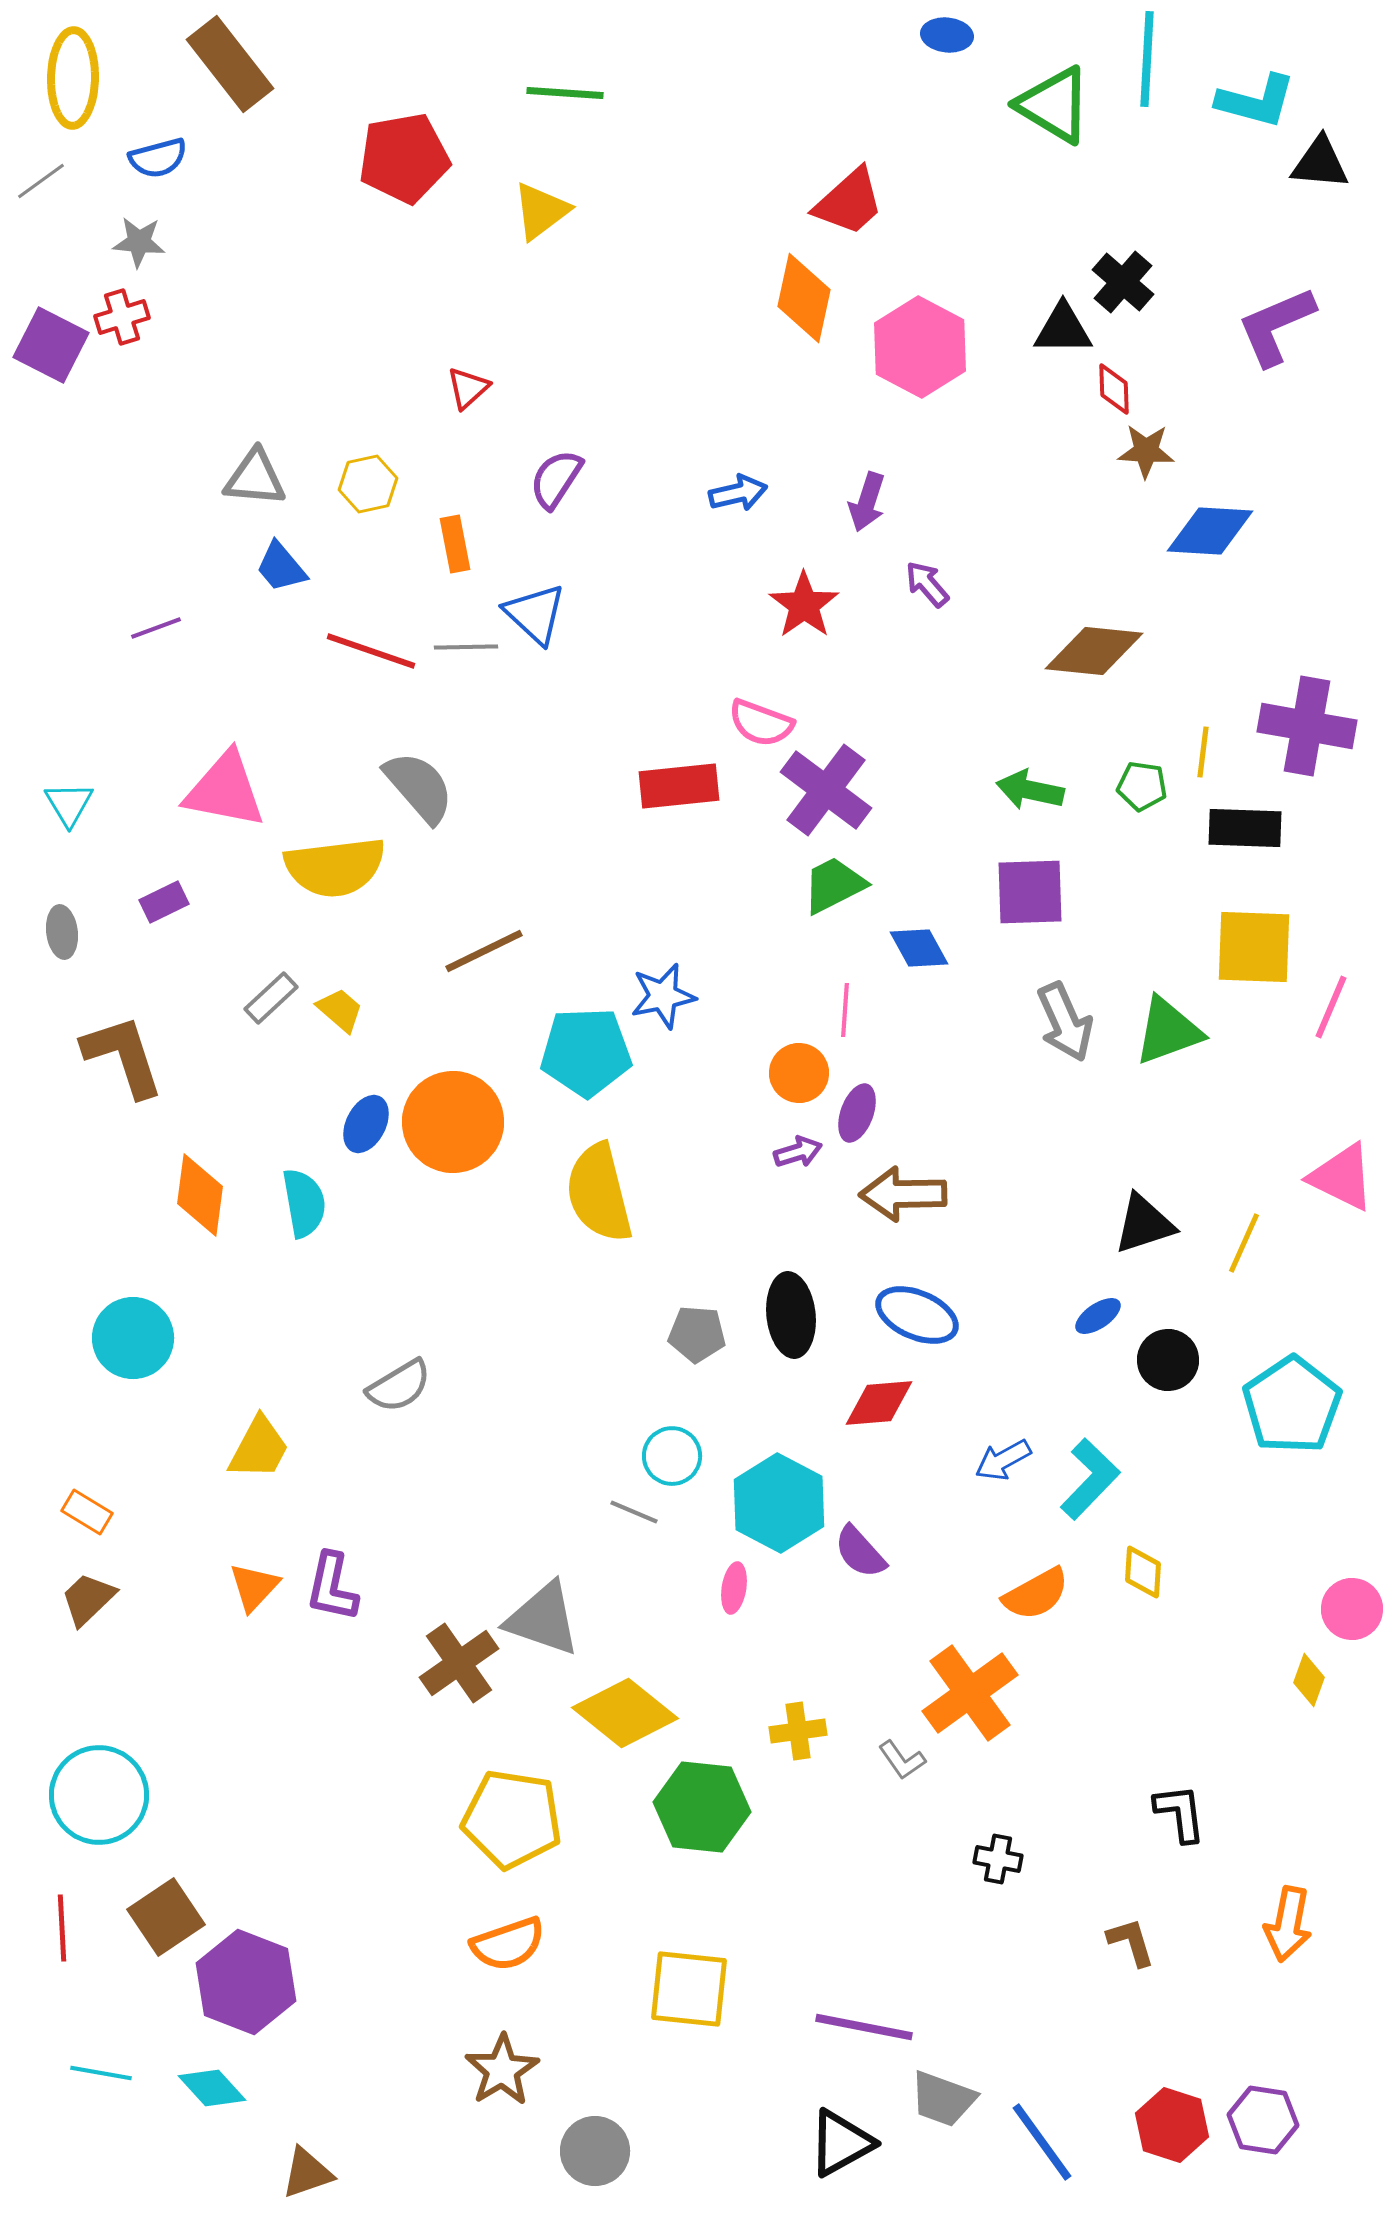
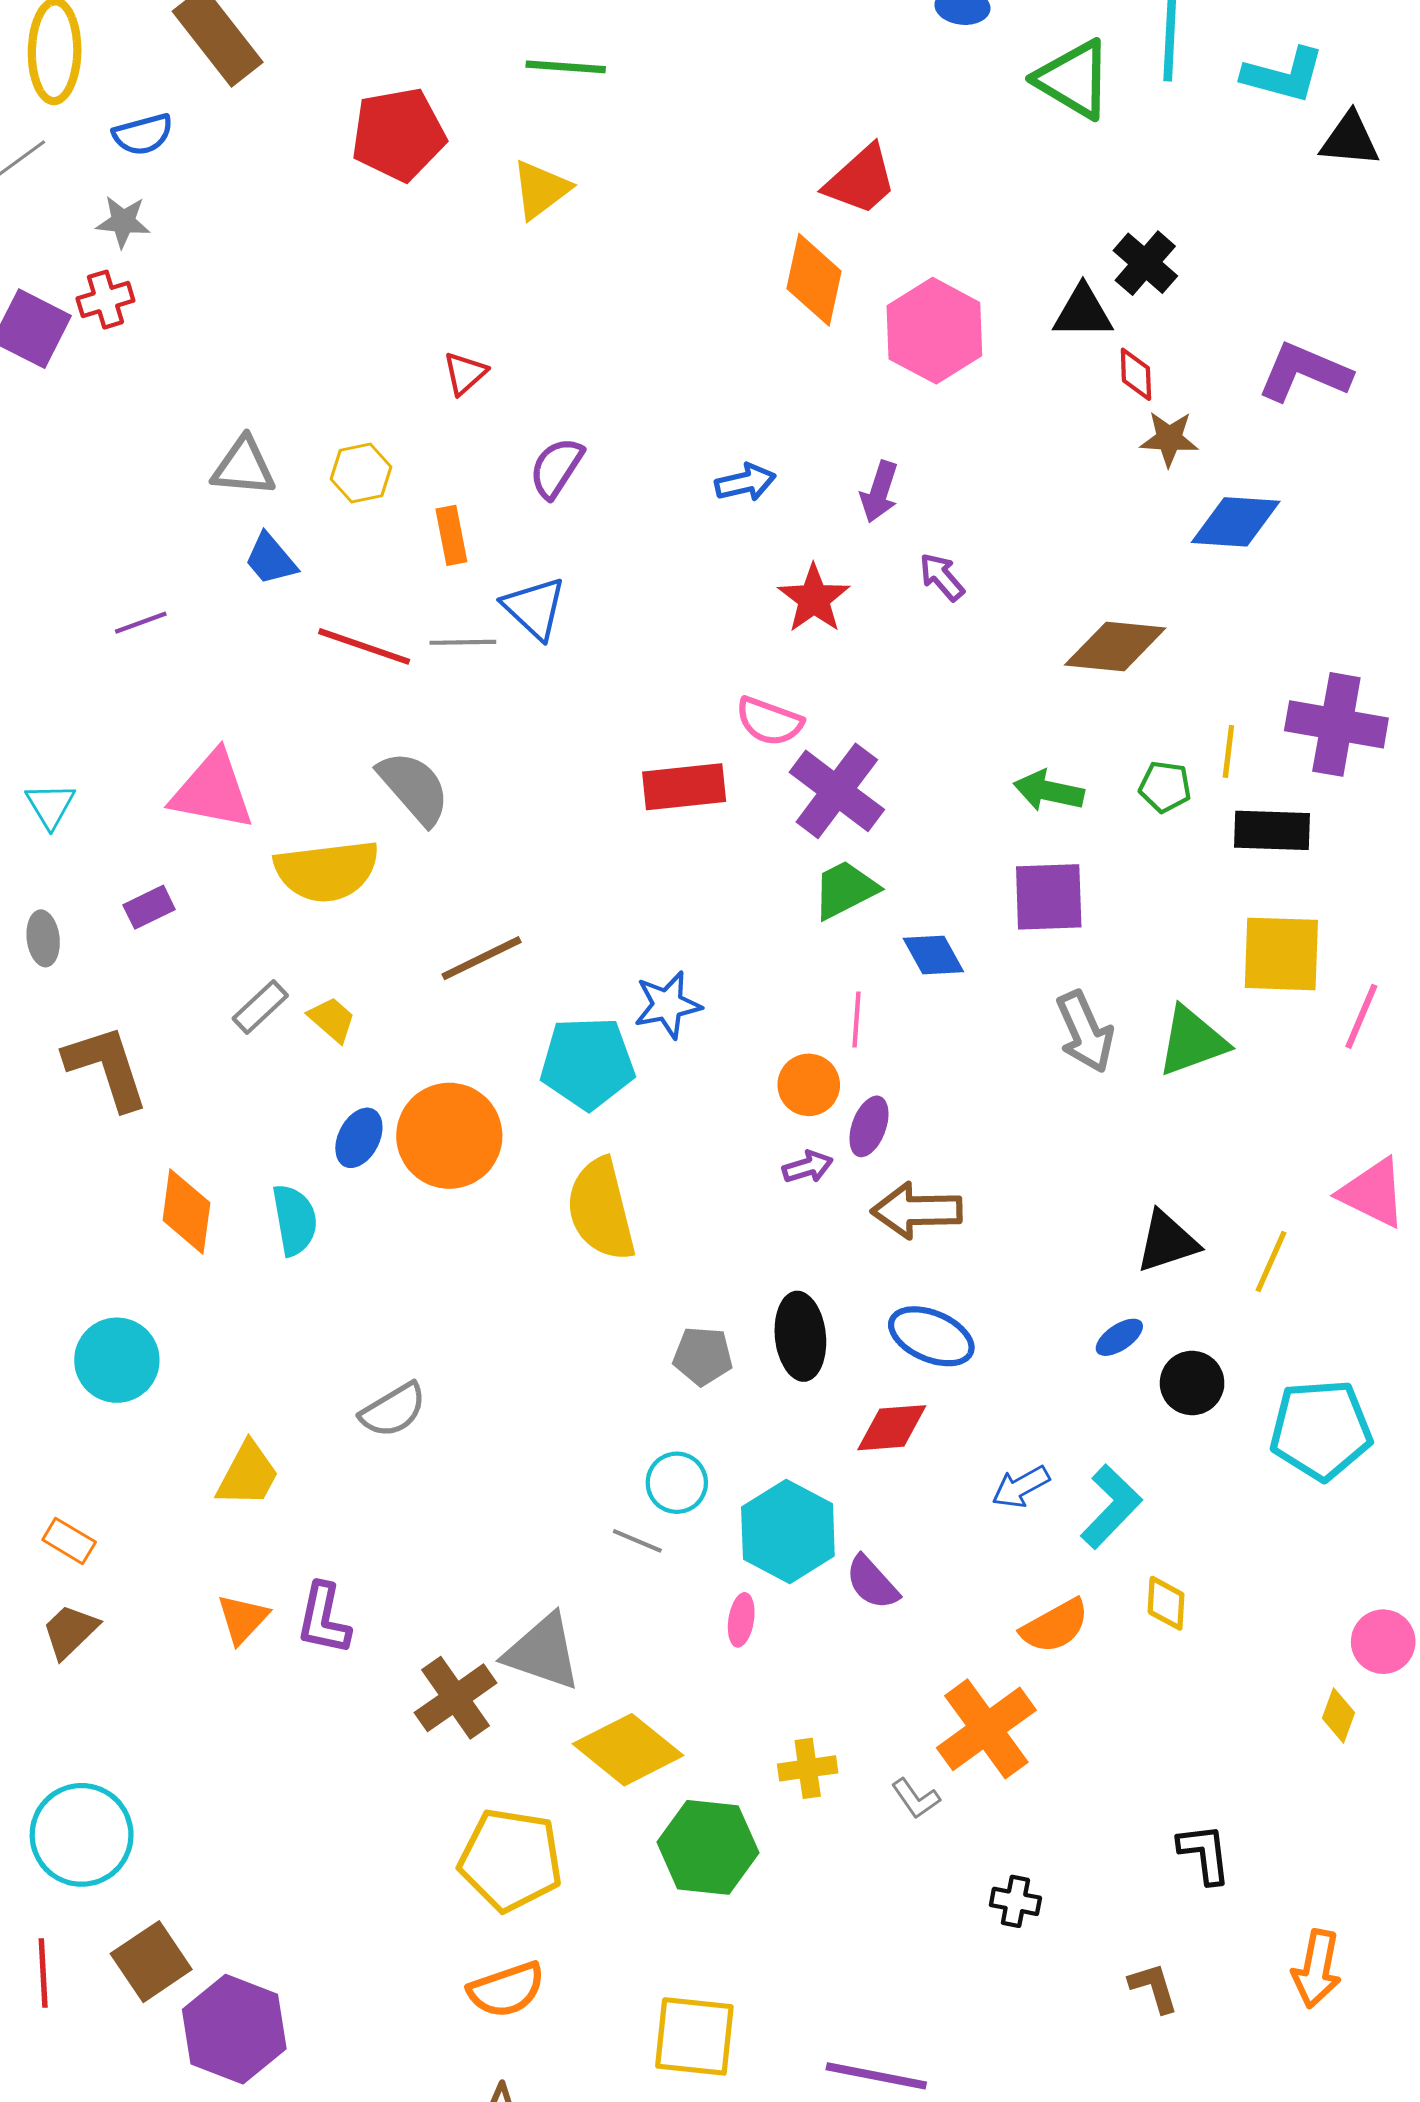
purple L-shape: (1276, 326) -> (1304, 372), moved, turned 46
cyan pentagon: (1292, 1405) -> (1321, 1430), turned 30

